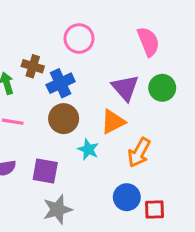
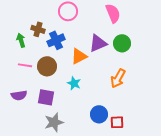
purple triangle: (125, 88) -> (98, 43), turned 48
brown circle: (64, 119) -> (47, 66), moved
orange triangle: (113, 122) -> (79, 56), moved
orange arrow: (139, 153) -> (118, 78), moved

